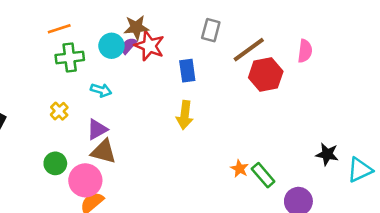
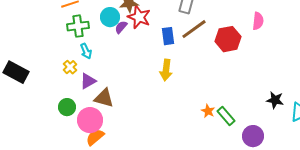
purple semicircle: (128, 46) -> (121, 27), moved
brown line: (249, 50) -> (194, 29), moved
cyan arrow: (101, 90) -> (86, 51), moved, turned 49
purple triangle: (97, 129) -> (88, 81), moved

